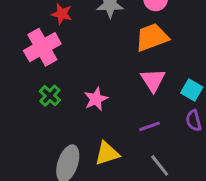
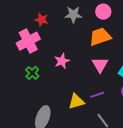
pink star: (96, 99) -> (62, 61), moved
yellow triangle: (107, 153) -> (76, 102), moved

